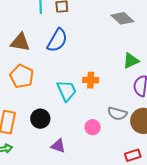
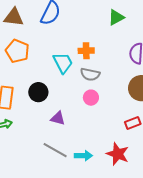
green triangle: (131, 61) -> (116, 17), moved
gray semicircle: (117, 114) -> (90, 74), moved

